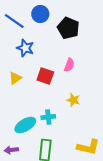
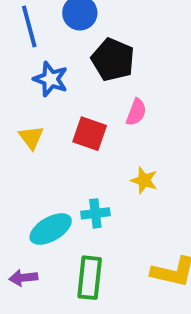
blue line: (14, 21) -> (29, 27), turned 40
black pentagon: (68, 28) -> (113, 60), moved
yellow triangle: (15, 78) -> (31, 137), turned -32

